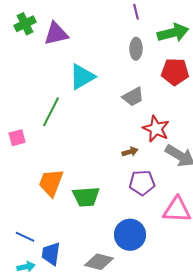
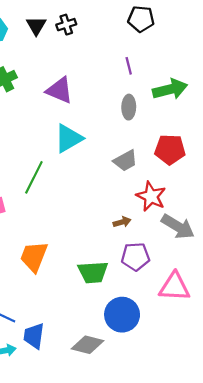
purple triangle: (56, 34) -> (60, 90), moved, turned 36
red pentagon: (175, 72) -> (170, 150), moved
green trapezoid: (86, 197) -> (93, 272), moved

